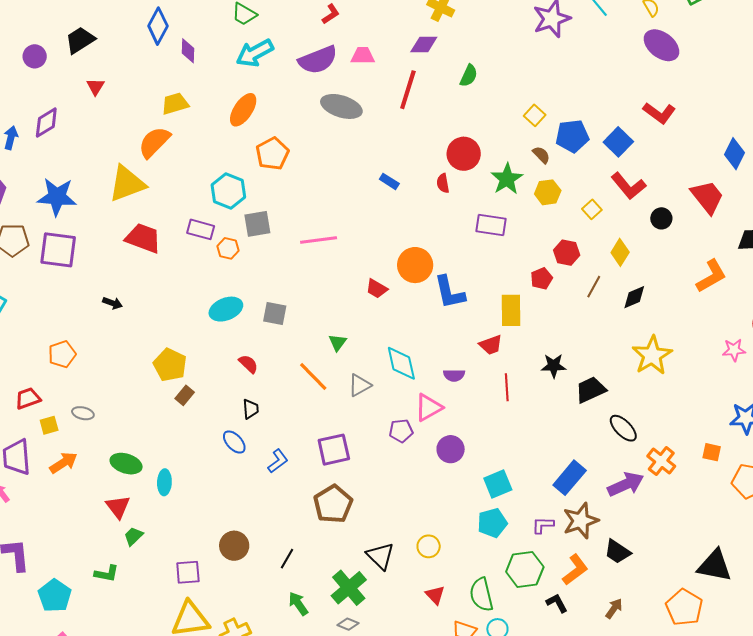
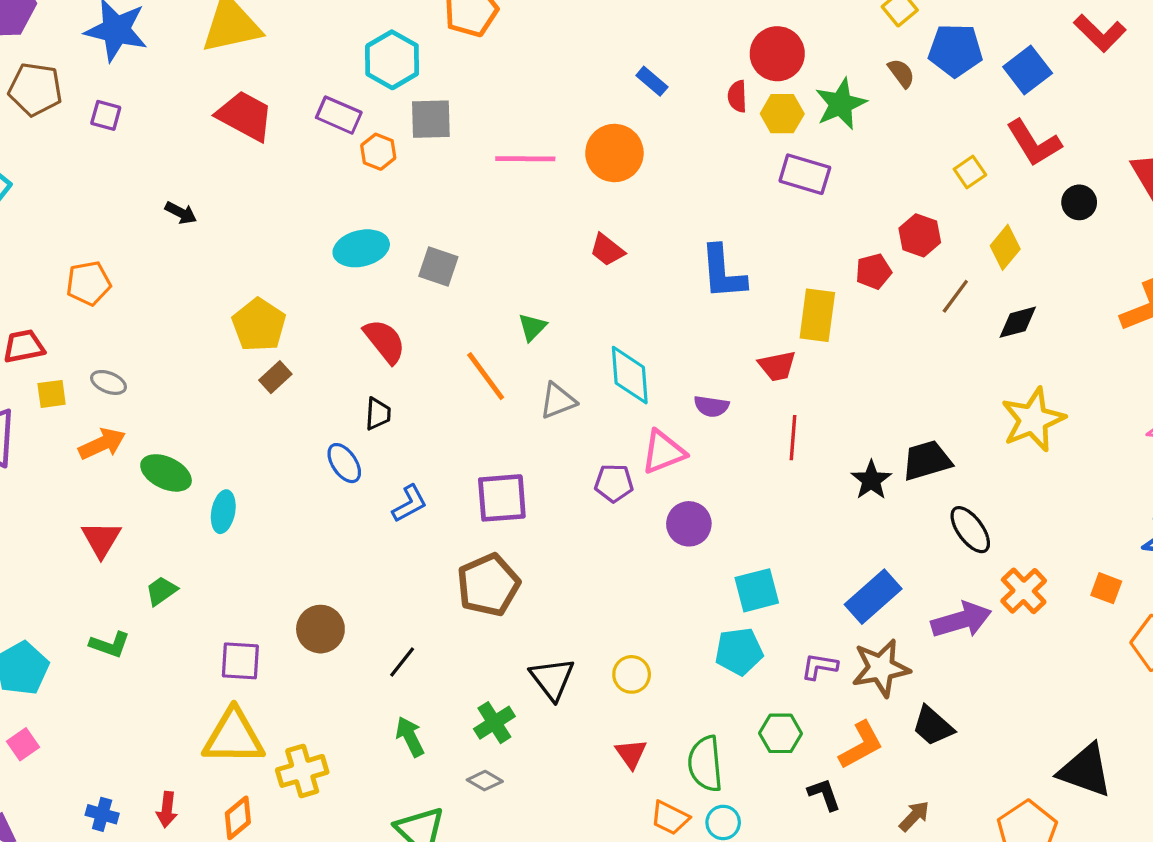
yellow hexagon: (548, 192) -> (782, 114), moved
purple square: (58, 250) -> (106, 115), size x0.5
orange circle: (415, 265) -> (614, 153), moved
red semicircle: (248, 364) -> (385, 341), size x1.4
black star: (554, 366) -> (871, 480), moved, turned 30
orange arrow: (64, 463) -> (102, 444), moved
red triangle: (118, 507) -> (101, 539), moved
green hexagon: (525, 569) -> (780, 733), size x0.7
green cross: (349, 588) -> (494, 723), size x0.7

